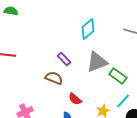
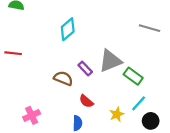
cyan diamond: (88, 29) -> (68, 29), moved
purple rectangle: (64, 59) -> (85, 69), moved

